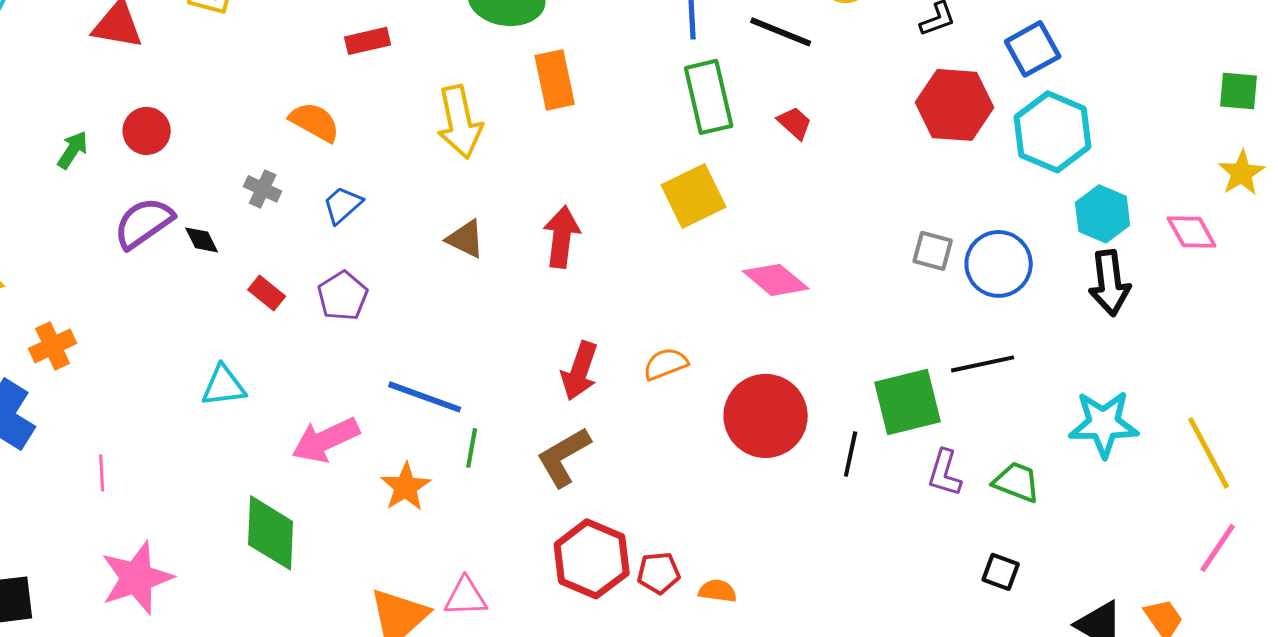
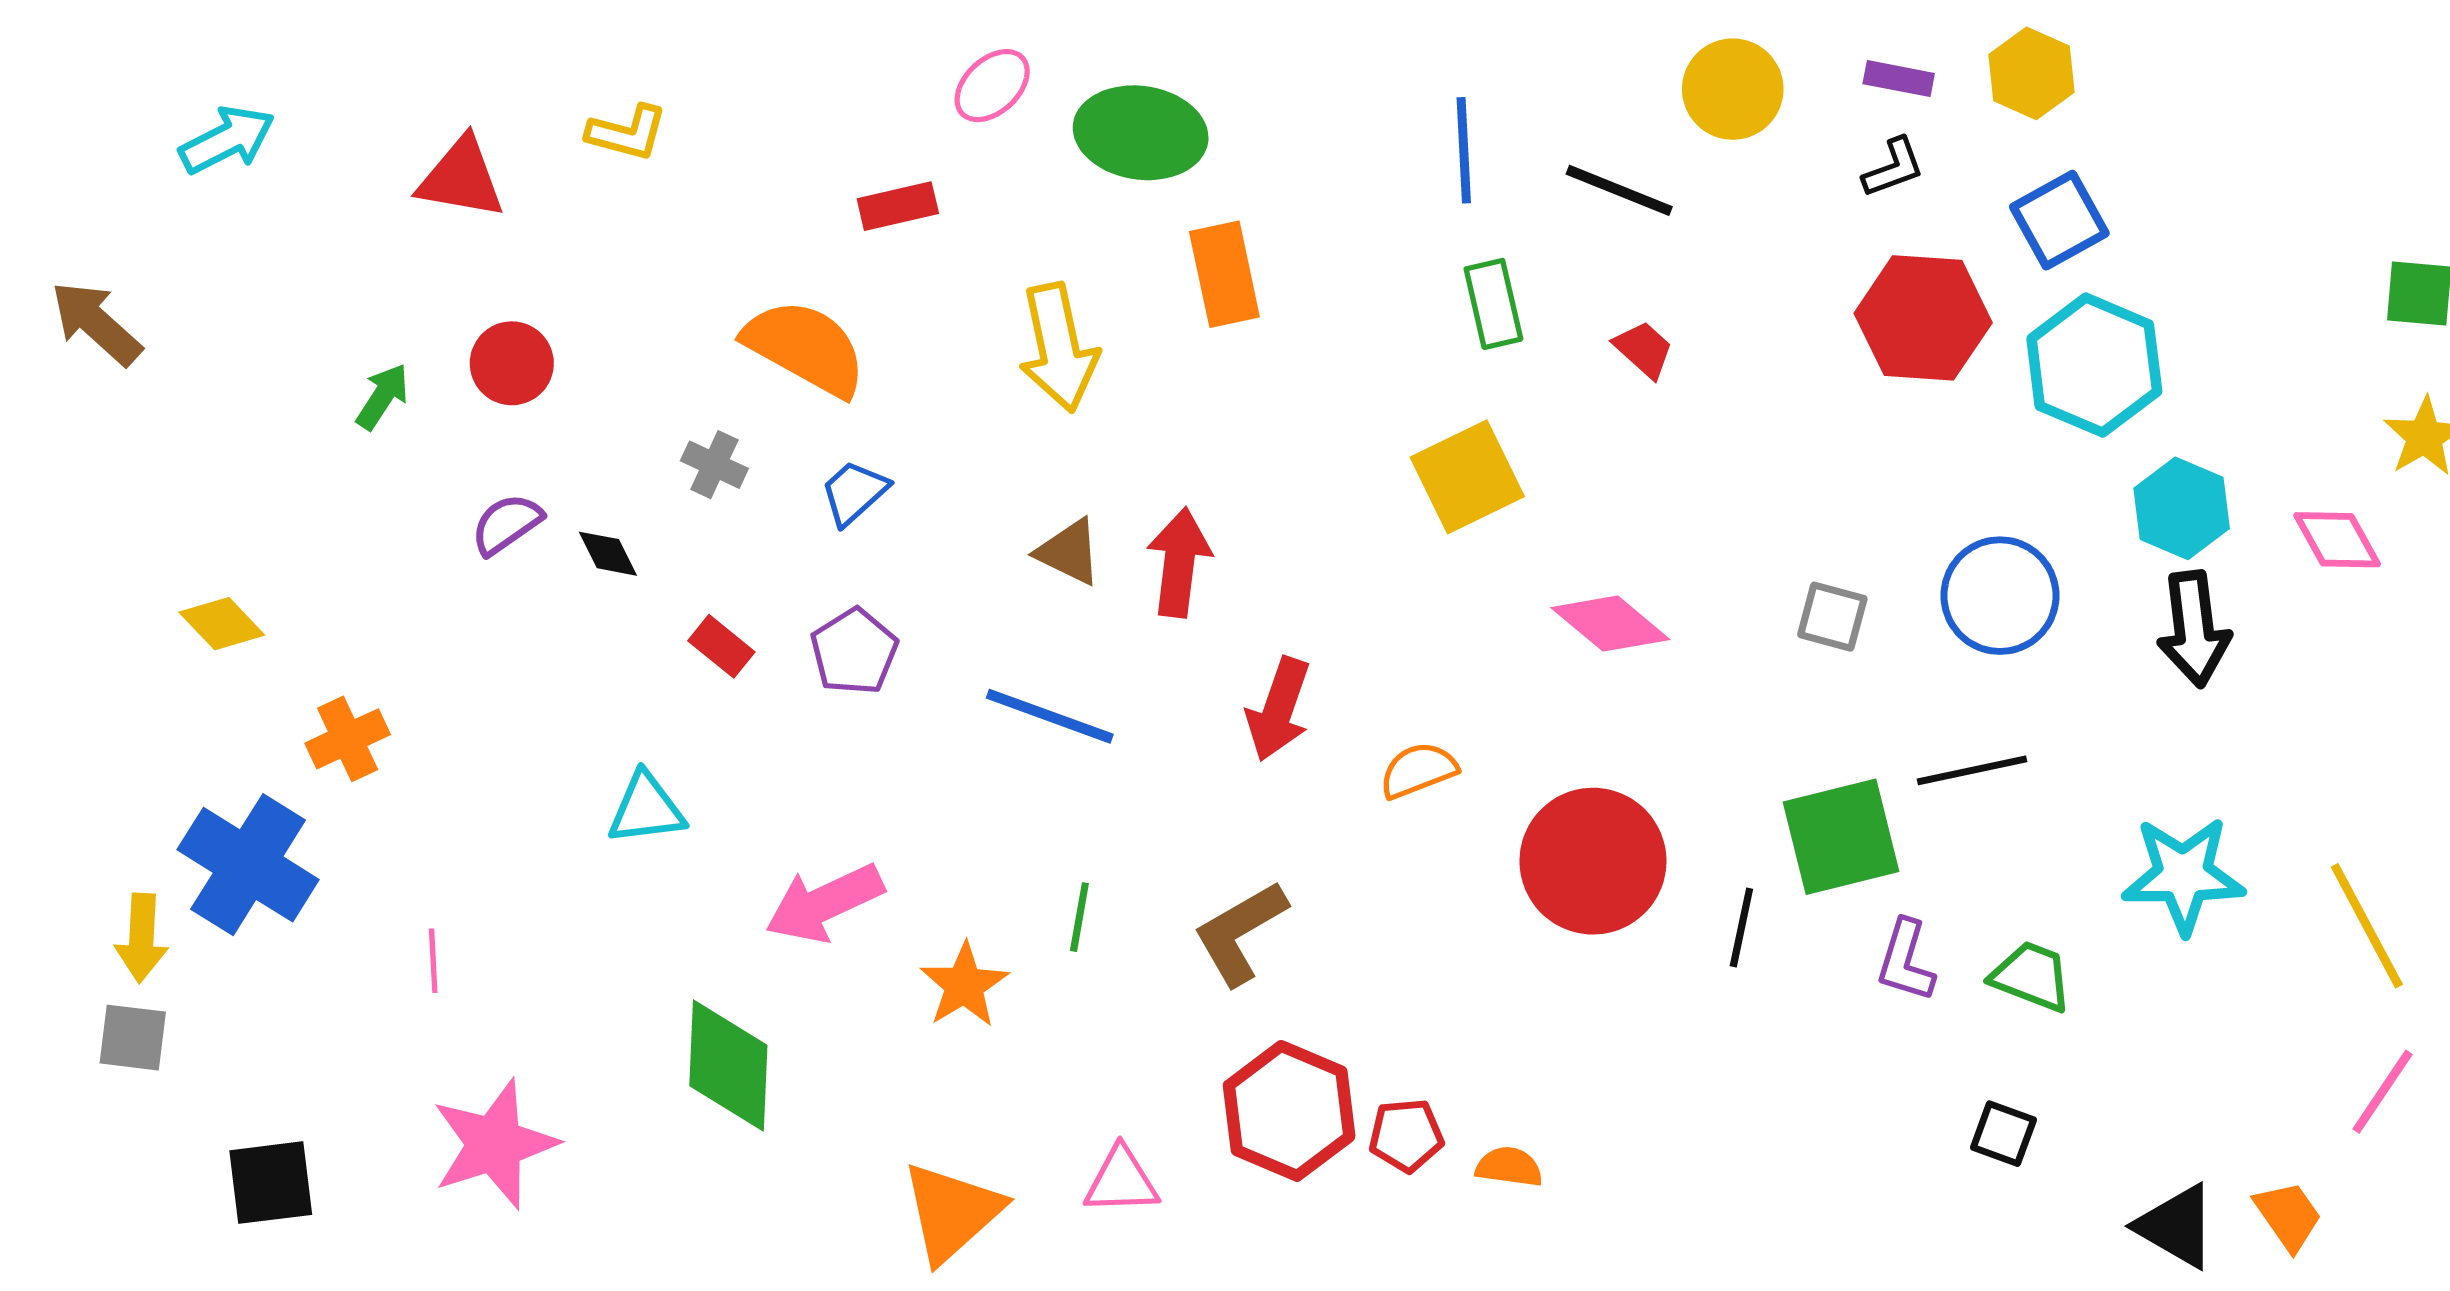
green rectangle: (709, 97) -> (1493, 304), size x0.7
orange semicircle: (315, 122) -> (805, 348), size x1.4
purple semicircle: (144, 223) -> (507, 524), size x0.7
red arrow: (562, 237) -> (1179, 562), moved
gray square: (933, 251) -> (1832, 617), moved
red arrow: (580, 371) -> (1279, 709), moved
blue line: (425, 397) -> (1050, 716), moved
pink triangle: (466, 597) -> (1121, 1181), moved

